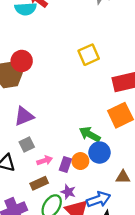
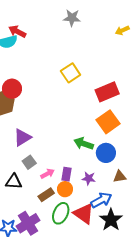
blue circle: (100, 153) -> (106, 153), moved
orange circle: (80, 161) -> (65, 189), moved
purple star: (68, 192) -> (89, 178), moved

